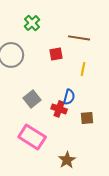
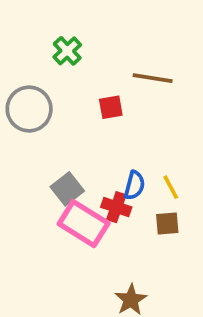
yellow line: (83, 69) -> (171, 187), moved, turned -40
pink rectangle: (32, 137) -> (84, 223), moved

